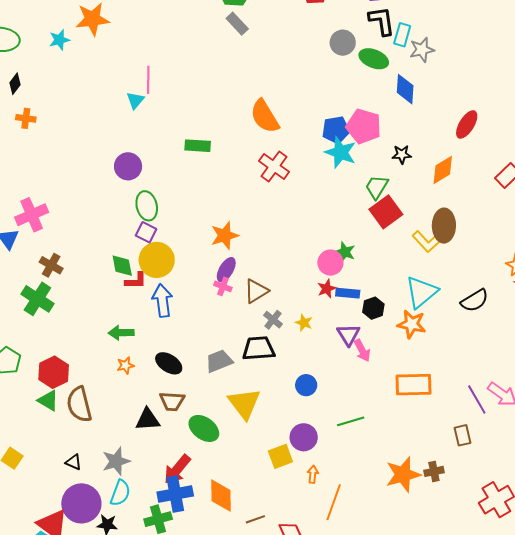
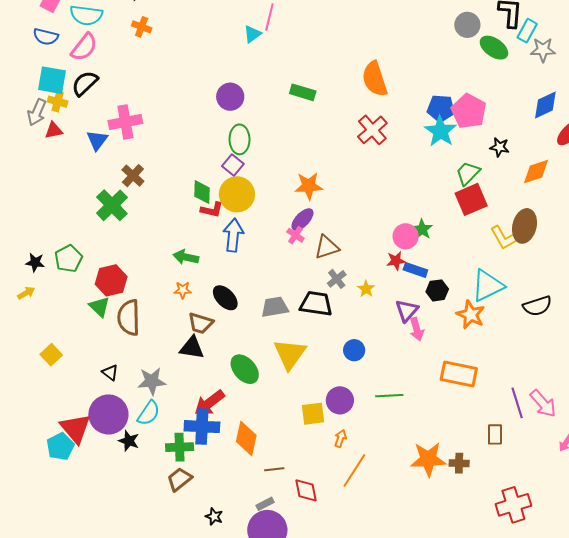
blue diamond: (405, 89) -> (545, 105), moved, turned 48
brown trapezoid: (172, 401) -> (201, 323), moved

